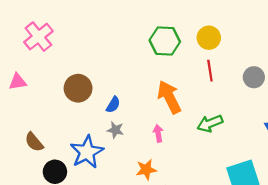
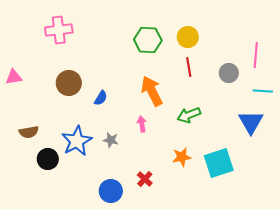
pink cross: (38, 37) -> (59, 30), moved, turned 32
gray star: (115, 130) -> (111, 140), moved
brown semicircle: (34, 142) -> (29, 132), turned -60
orange star: (146, 170) -> (182, 157), moved

